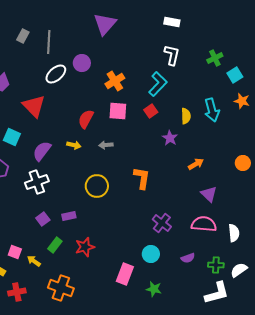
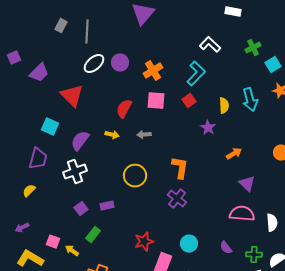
white rectangle: (172, 22) -> (233, 12), moved
white L-shape: (172, 55) -> (210, 45), turned -60
purple circle: (82, 63) -> (120, 63), moved
purple cross: (162, 223) -> (177, 199), moved
red star: (85, 247) -> (144, 242), moved
purple semicircle: (188, 258) -> (226, 248), turned 72

